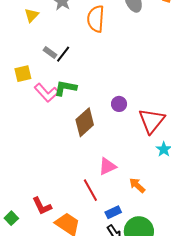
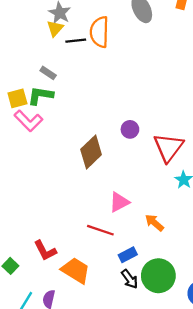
yellow triangle: (32, 15) -> (55, 28), moved
black line: (63, 54) -> (76, 41), moved, turned 48
green L-shape: (65, 88) -> (40, 96), moved
pink L-shape: (47, 93) -> (28, 121), moved
red line: (90, 190) -> (100, 230), turned -40

